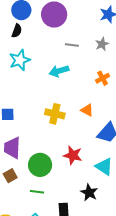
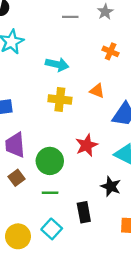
cyan arrow: (59, 71) -> (57, 64), moved, turned -144
orange cross: (103, 78) -> (111, 51), turned -32
red star: (73, 155) -> (87, 145), turned -30

